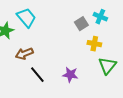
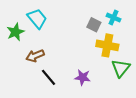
gray square: (81, 24) -> (94, 25), turned -32
yellow cross: (94, 44) -> (107, 45), size x1.5

